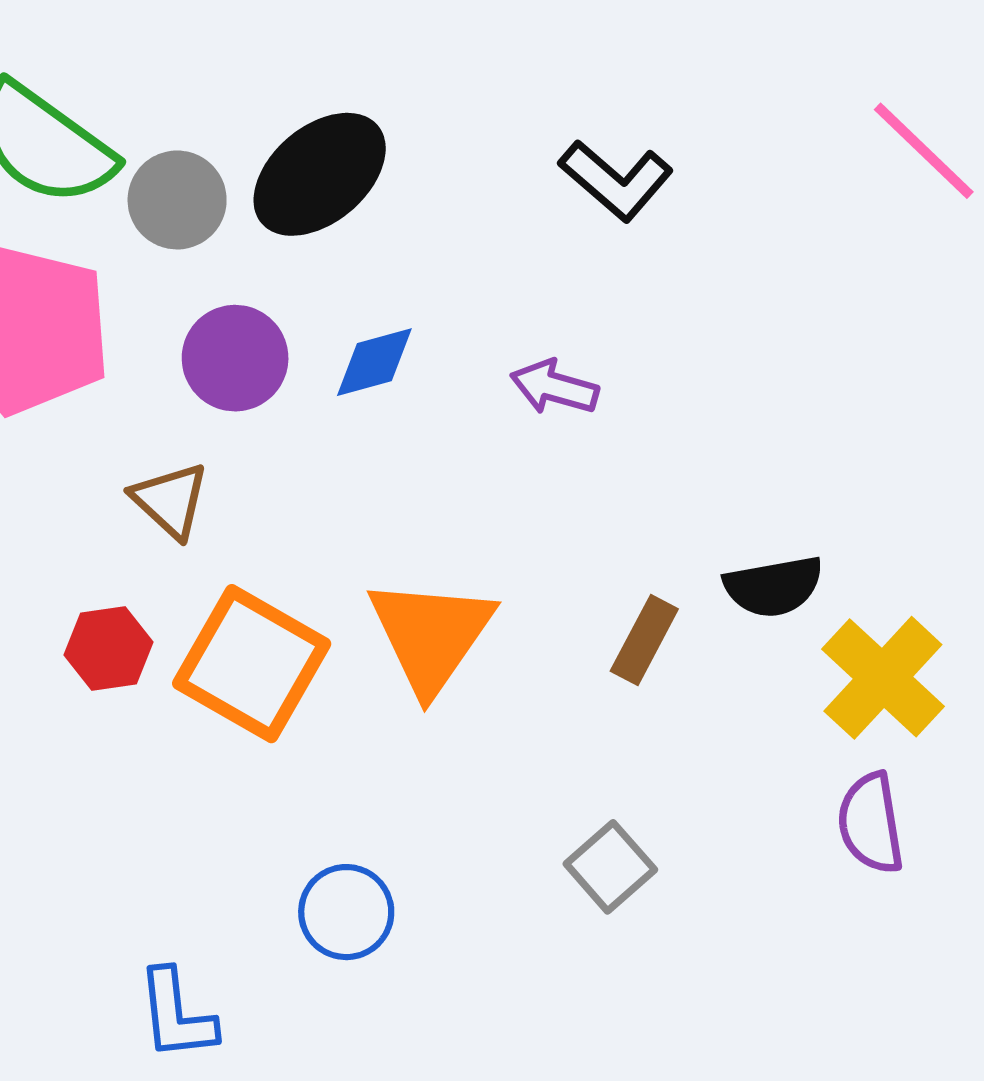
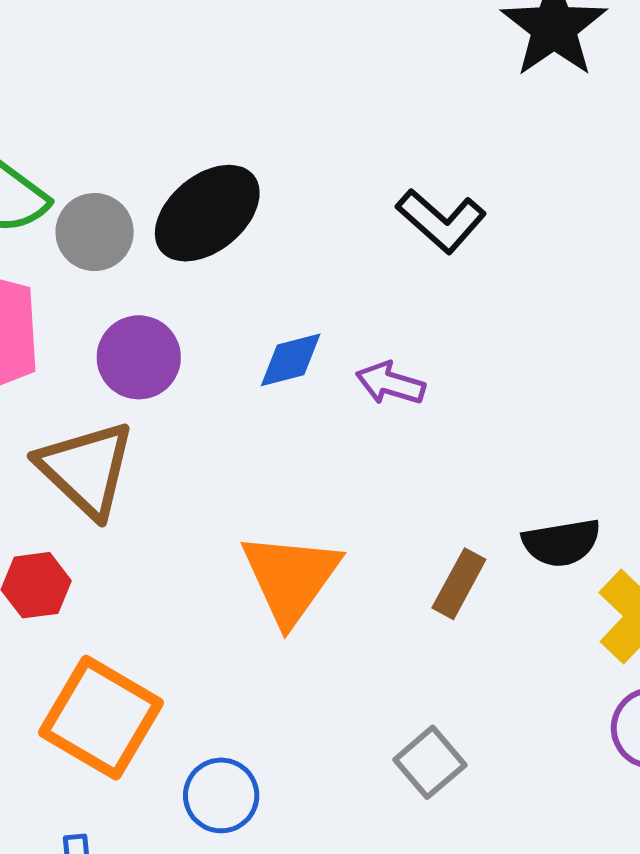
blue diamond: (374, 362) -> (291, 360), moved
brown triangle: (170, 500) -> (86, 469), size x1.6
orange square: (252, 664) -> (101, 718), moved

